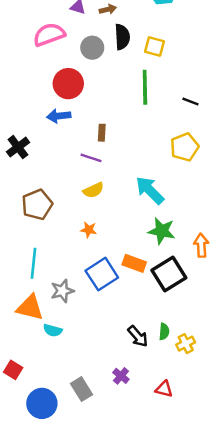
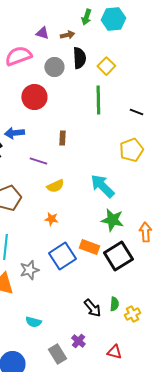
yellow square: (155, 46) -> (106, 66), turned 30
blue arrow: (59, 116) -> (14, 133), moved
purple line: (91, 158) -> (38, 161), moved
cyan semicircle: (53, 330) -> (33, 322), moved
gray rectangle: (81, 389) -> (57, 354), moved

